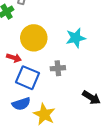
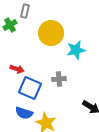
yellow circle: (34, 38) -> (51, 33), moved
blue semicircle: (21, 104) -> (24, 113), turned 36

